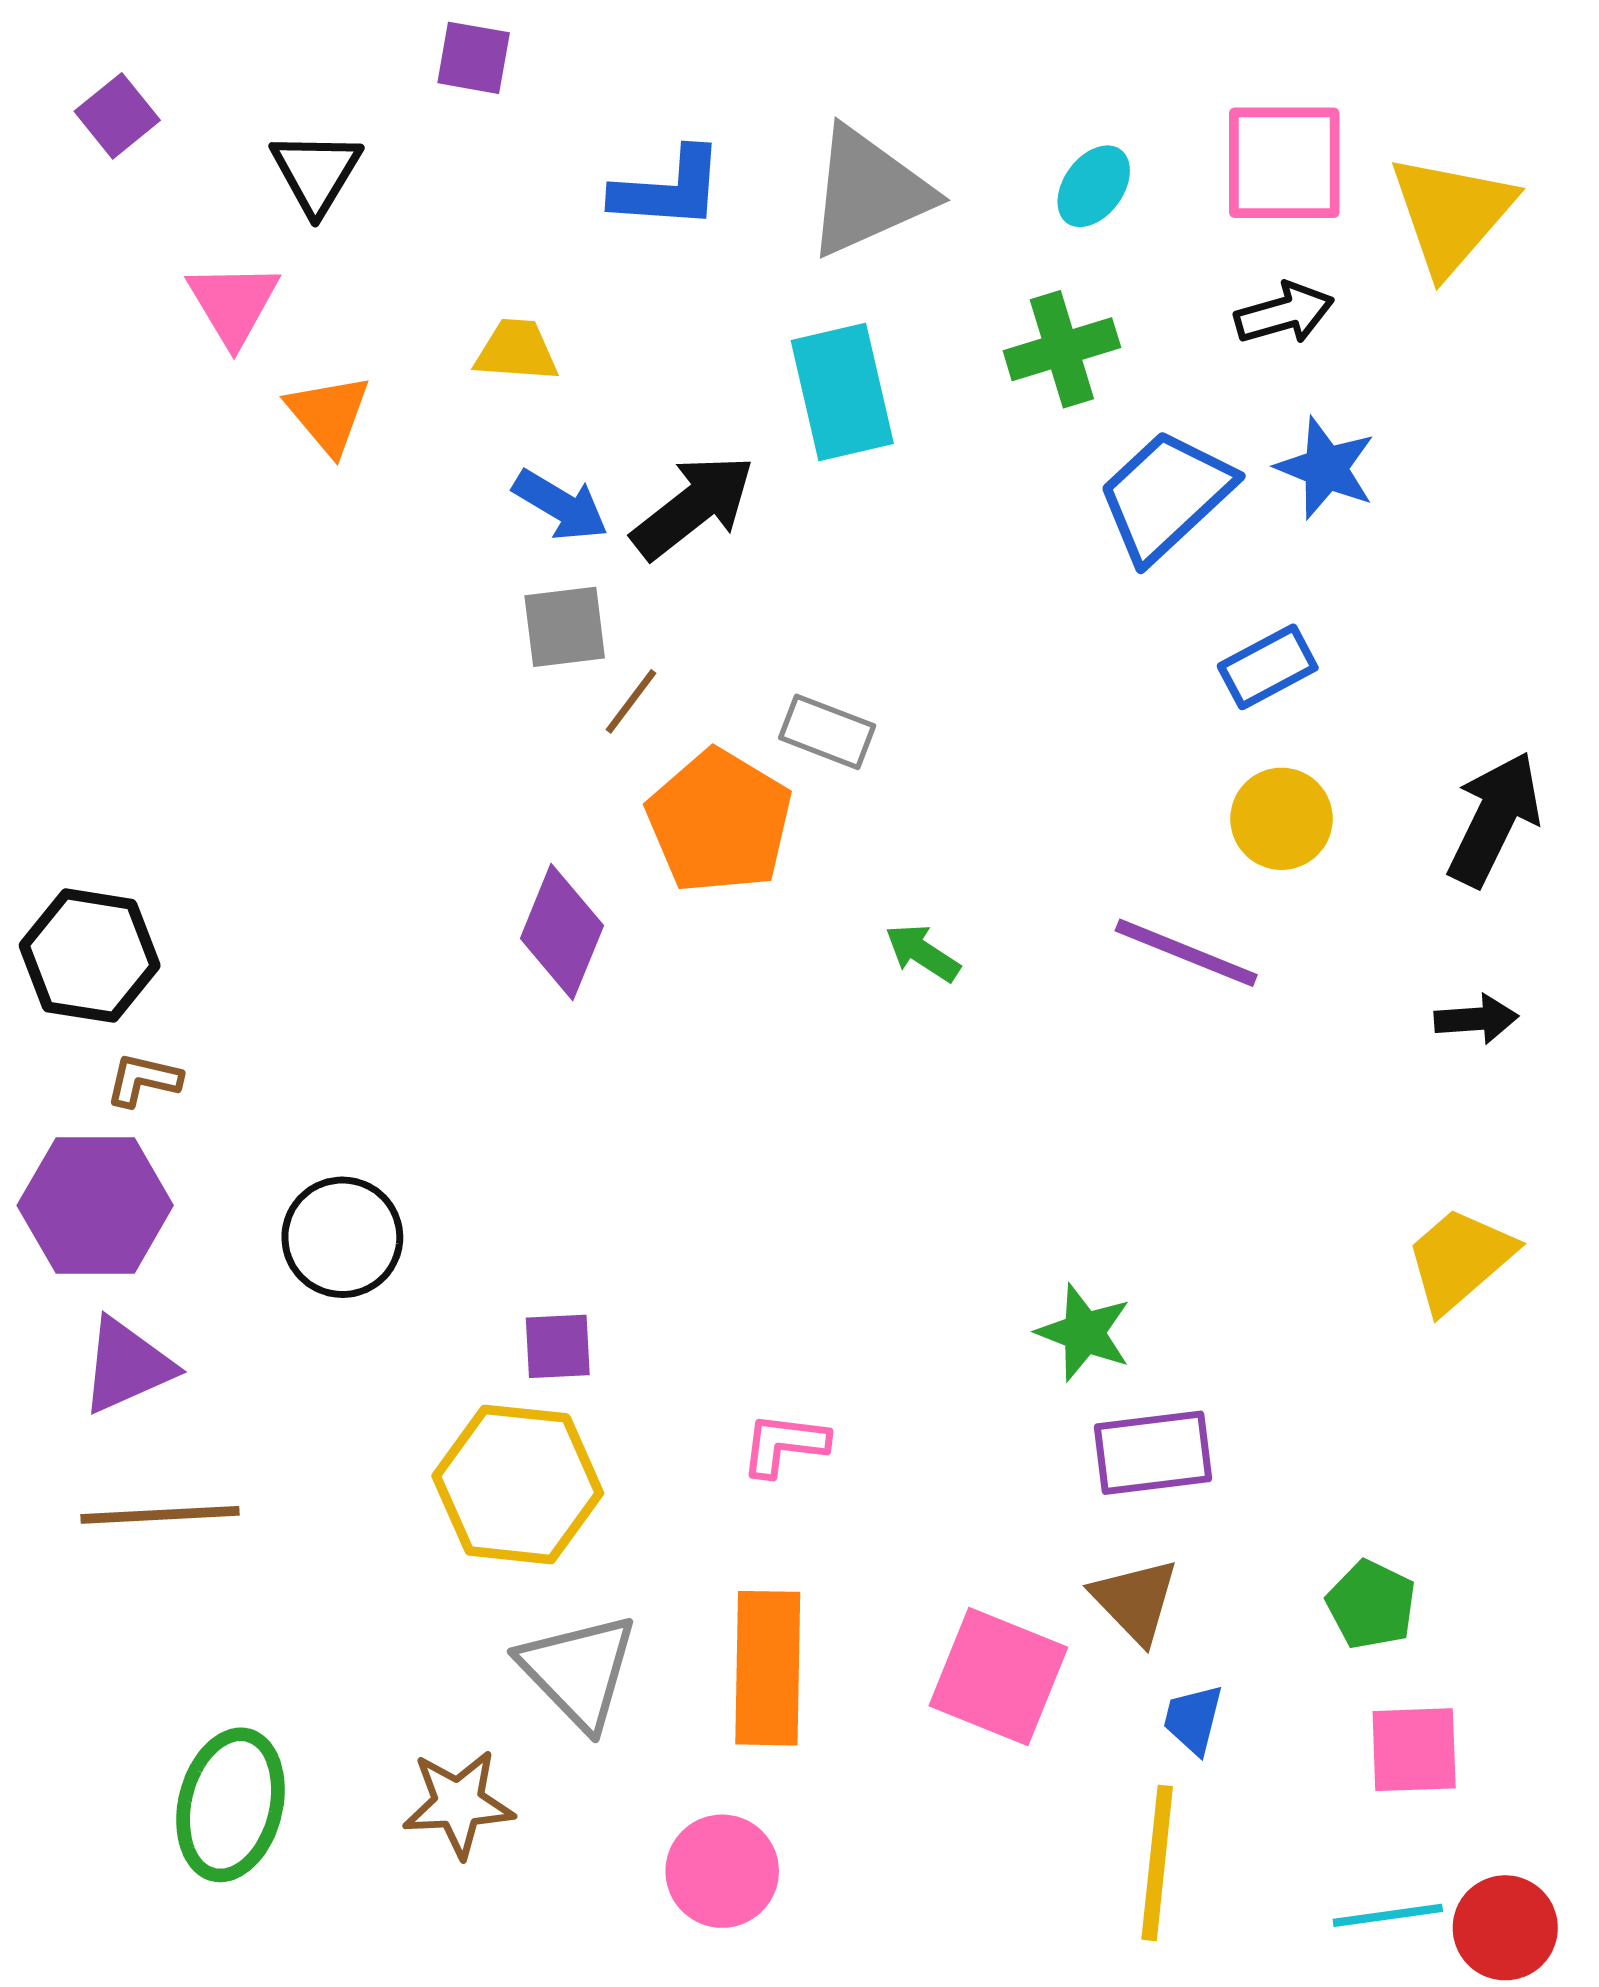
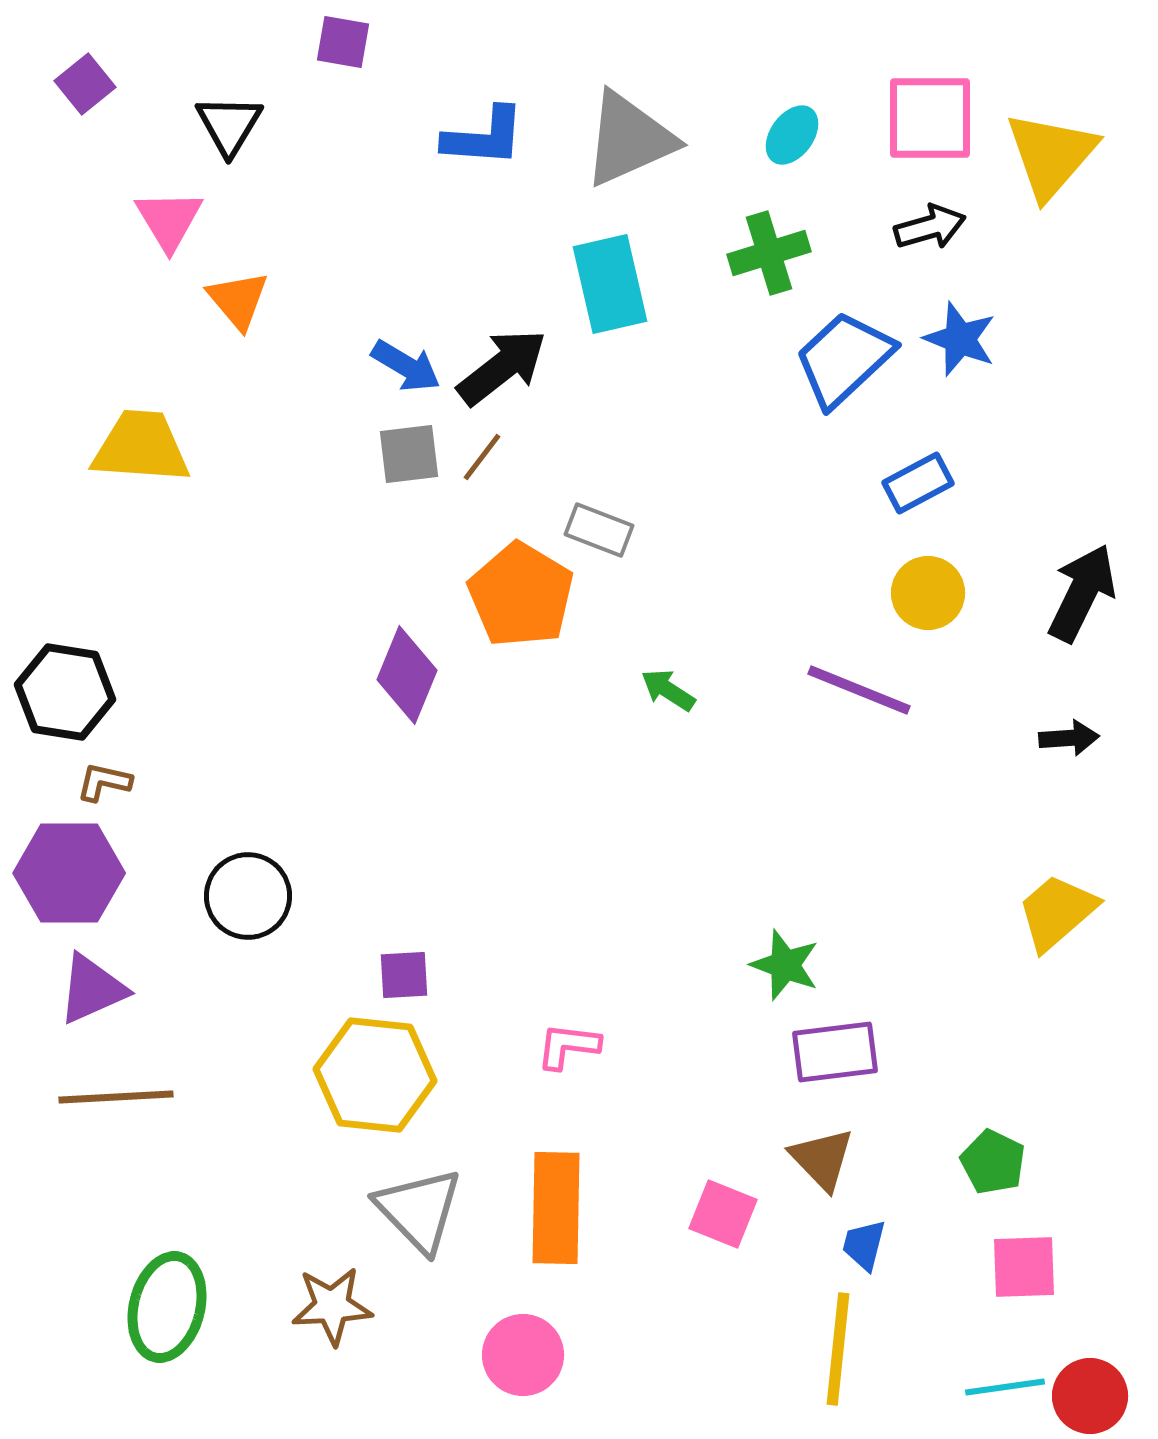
yellow trapezoid: (516, 351) -> (141, 447), moved, size x1.6
brown line: (631, 701) -> (482, 457), moved
pink square: (998, 1676) -> (723, 1214), size x0.7

